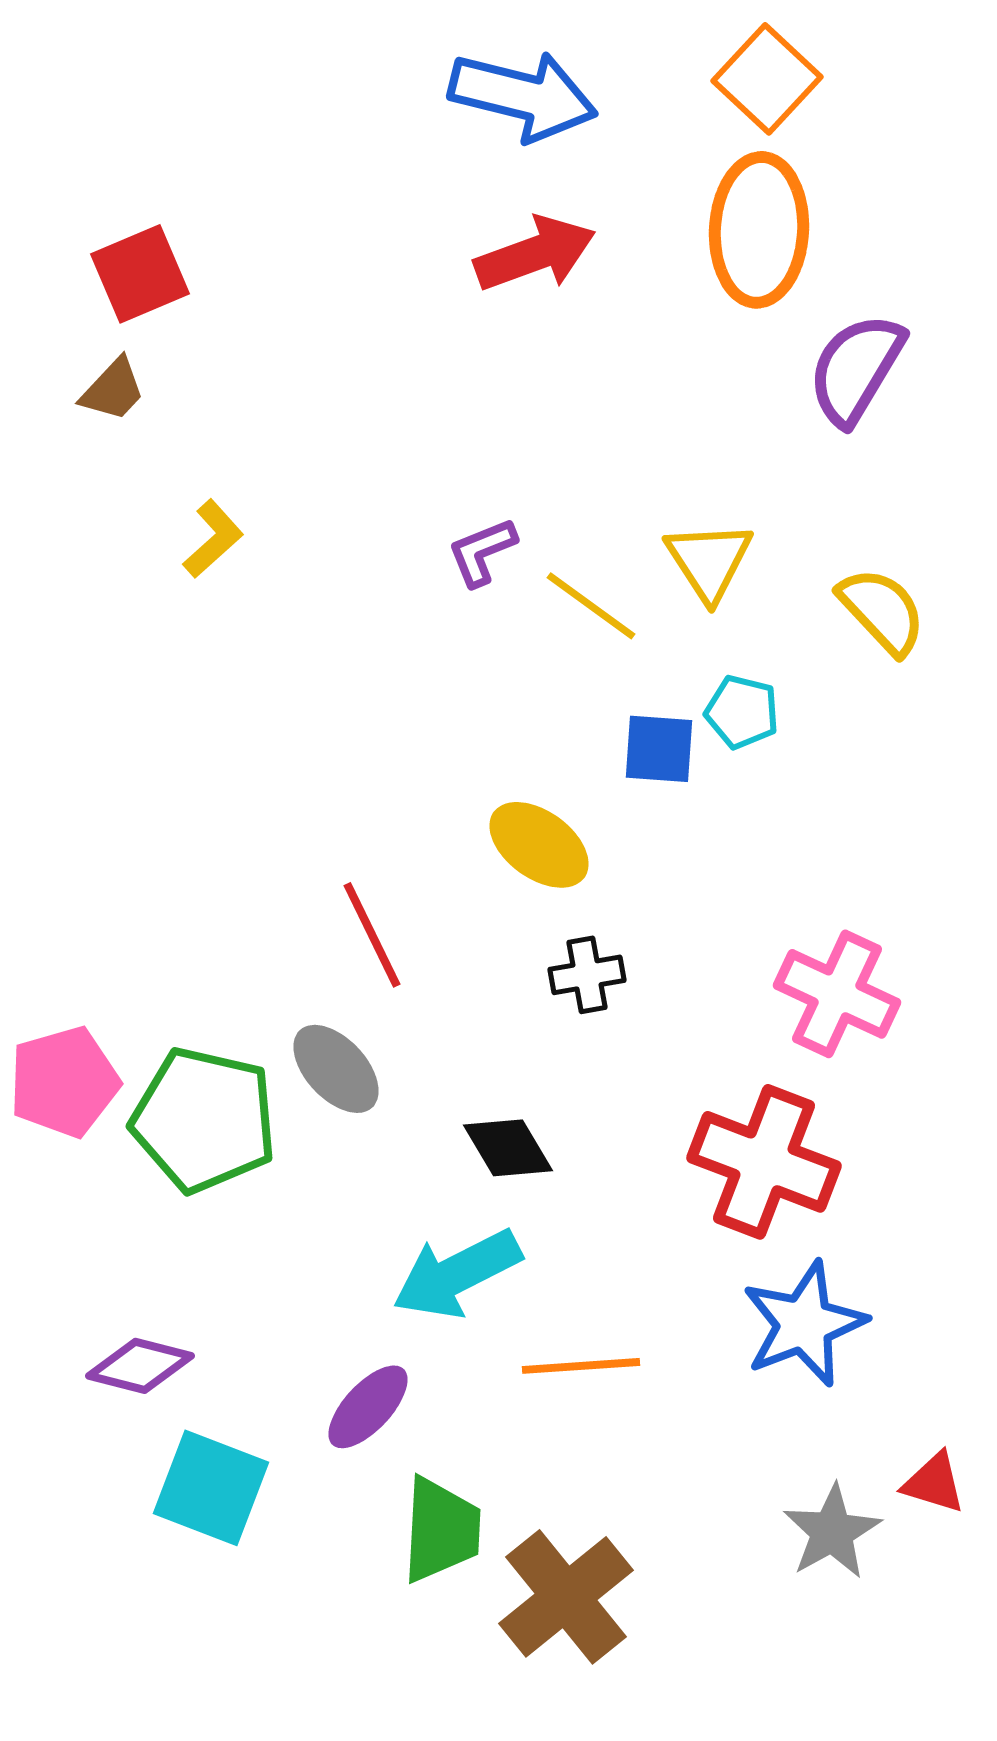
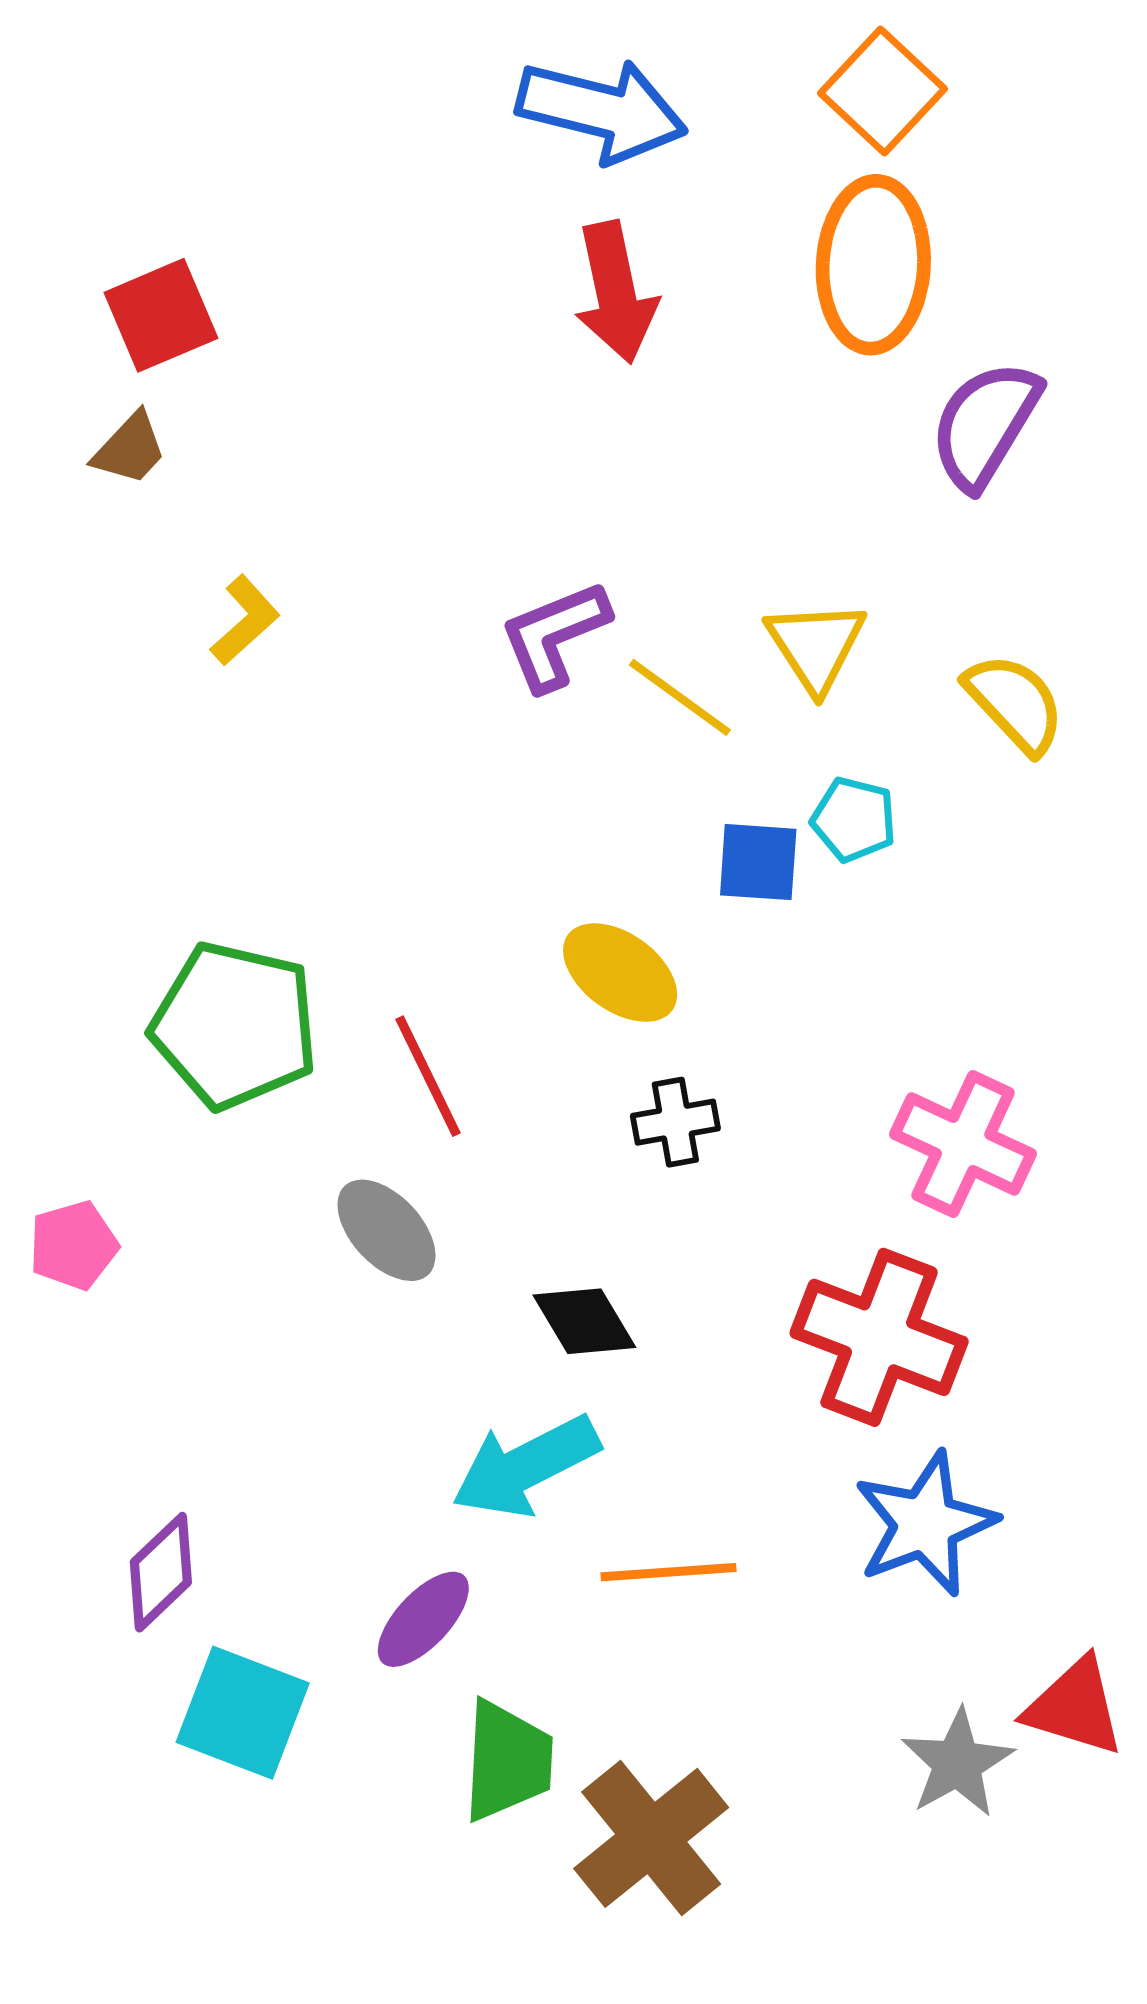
red arrow: (535, 254) -> (616, 292), turned 98
purple L-shape: (482, 552) -> (555, 635), size x1.4
pink pentagon: (64, 1082) -> (73, 1245), size x0.7
green pentagon: (204, 1120) -> (235, 1025), moved
purple diamond: (140, 1366) -> (161, 1572), turned -58
red triangle: (934, 1483) -> (1075, 1707), size x1.4

